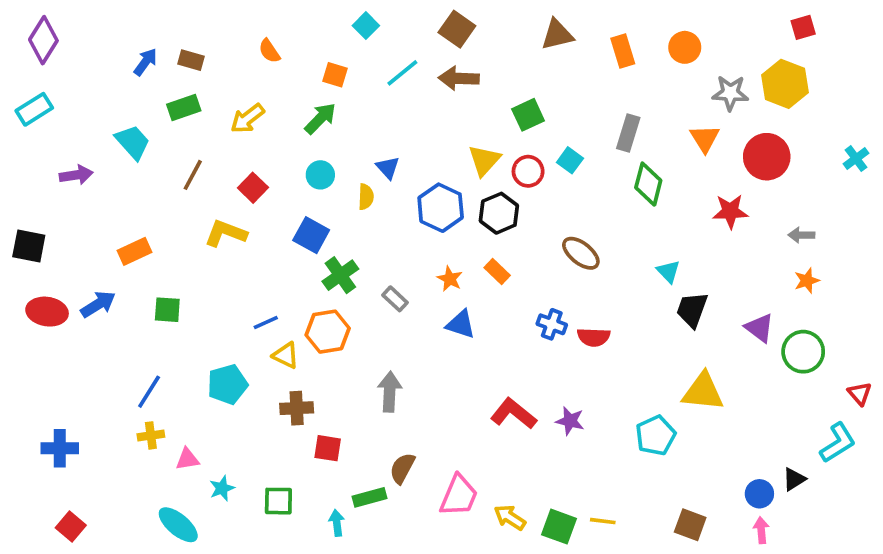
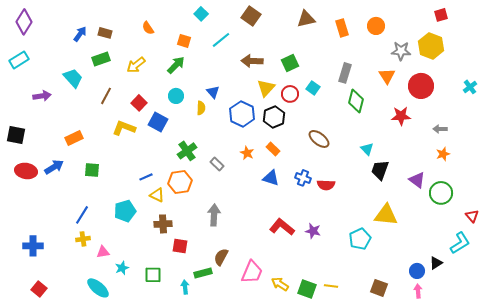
brown arrow: (459, 78) -> (252, 61), moved
blue square: (311, 235) -> (158, 122), moved
blue triangle: (461, 324) -> (271, 178), moved

